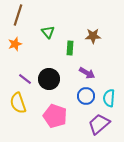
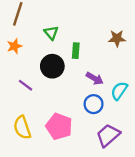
brown star: (93, 36) -> (117, 38), moved
black circle: (49, 79) -> (52, 66), moved
cyan semicircle: (109, 98) -> (119, 91), moved, turned 30
yellow semicircle: (18, 103) -> (22, 128), moved

